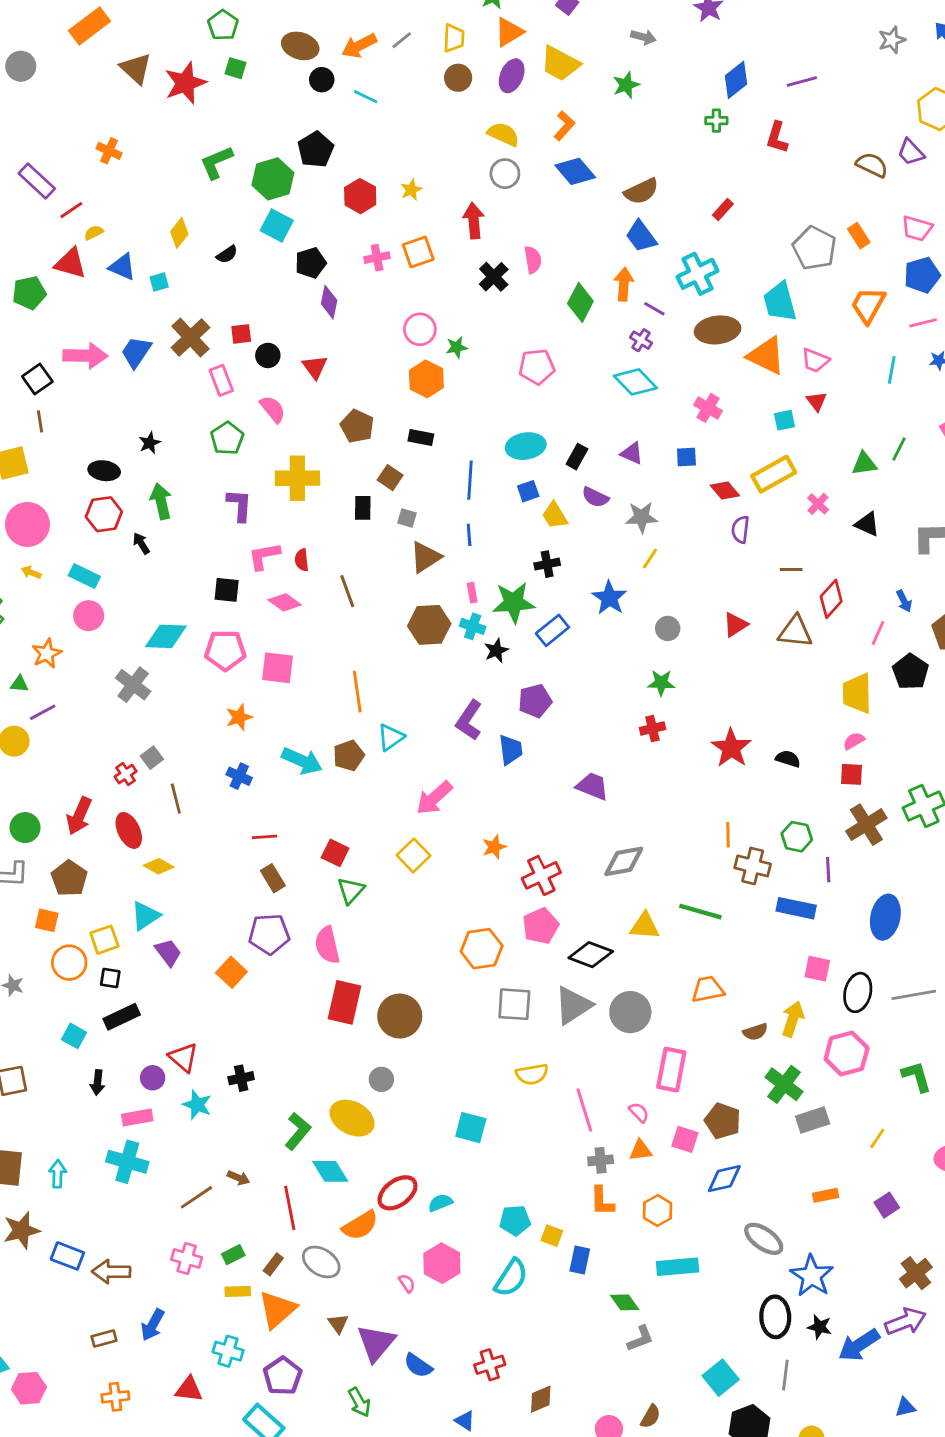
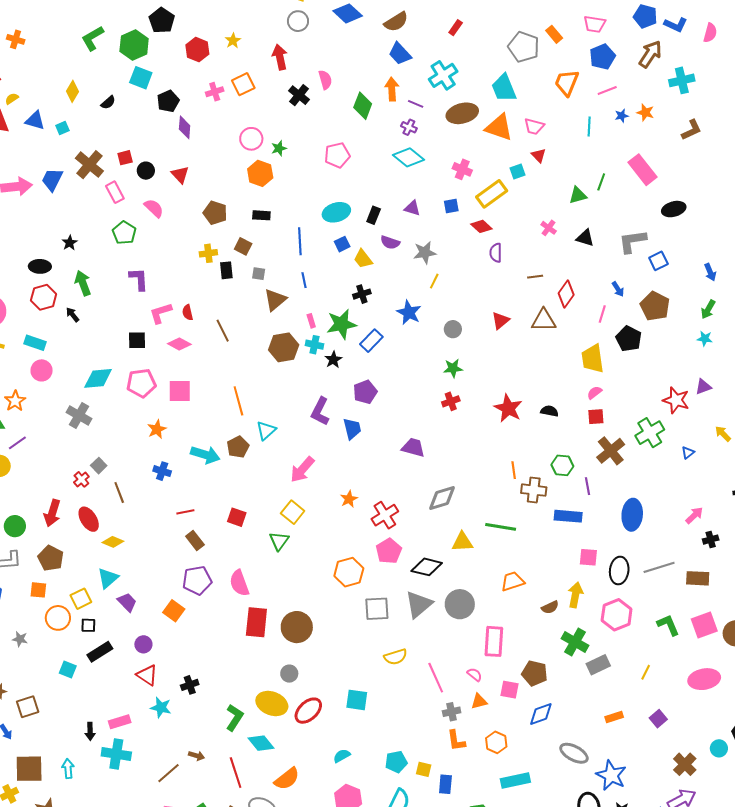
yellow rectangle: (774, 474) -> (492, 194), moved
yellow cross: (297, 478) -> (208, 253), moved, size x0.6
green triangle: (351, 891) -> (279, 541), moved
purple circle: (153, 1078) -> (143, 644), moved
black arrow: (98, 1082) -> (90, 731), moved
red ellipse: (398, 1193) -> (308, 711), moved

